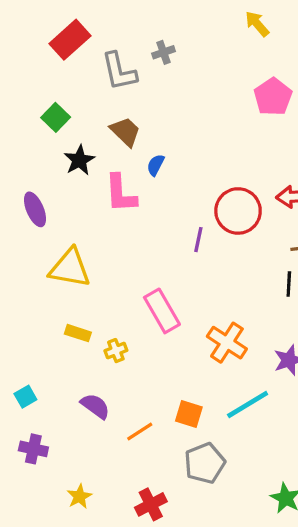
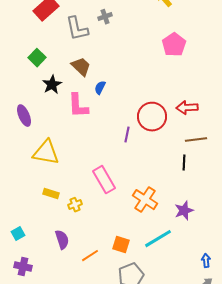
purple semicircle: (95, 406) -> (62, 240), turned 36

